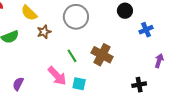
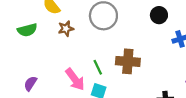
brown cross: (102, 55) -> (128, 61), turned -30
green line: (72, 56) -> (98, 67), moved

